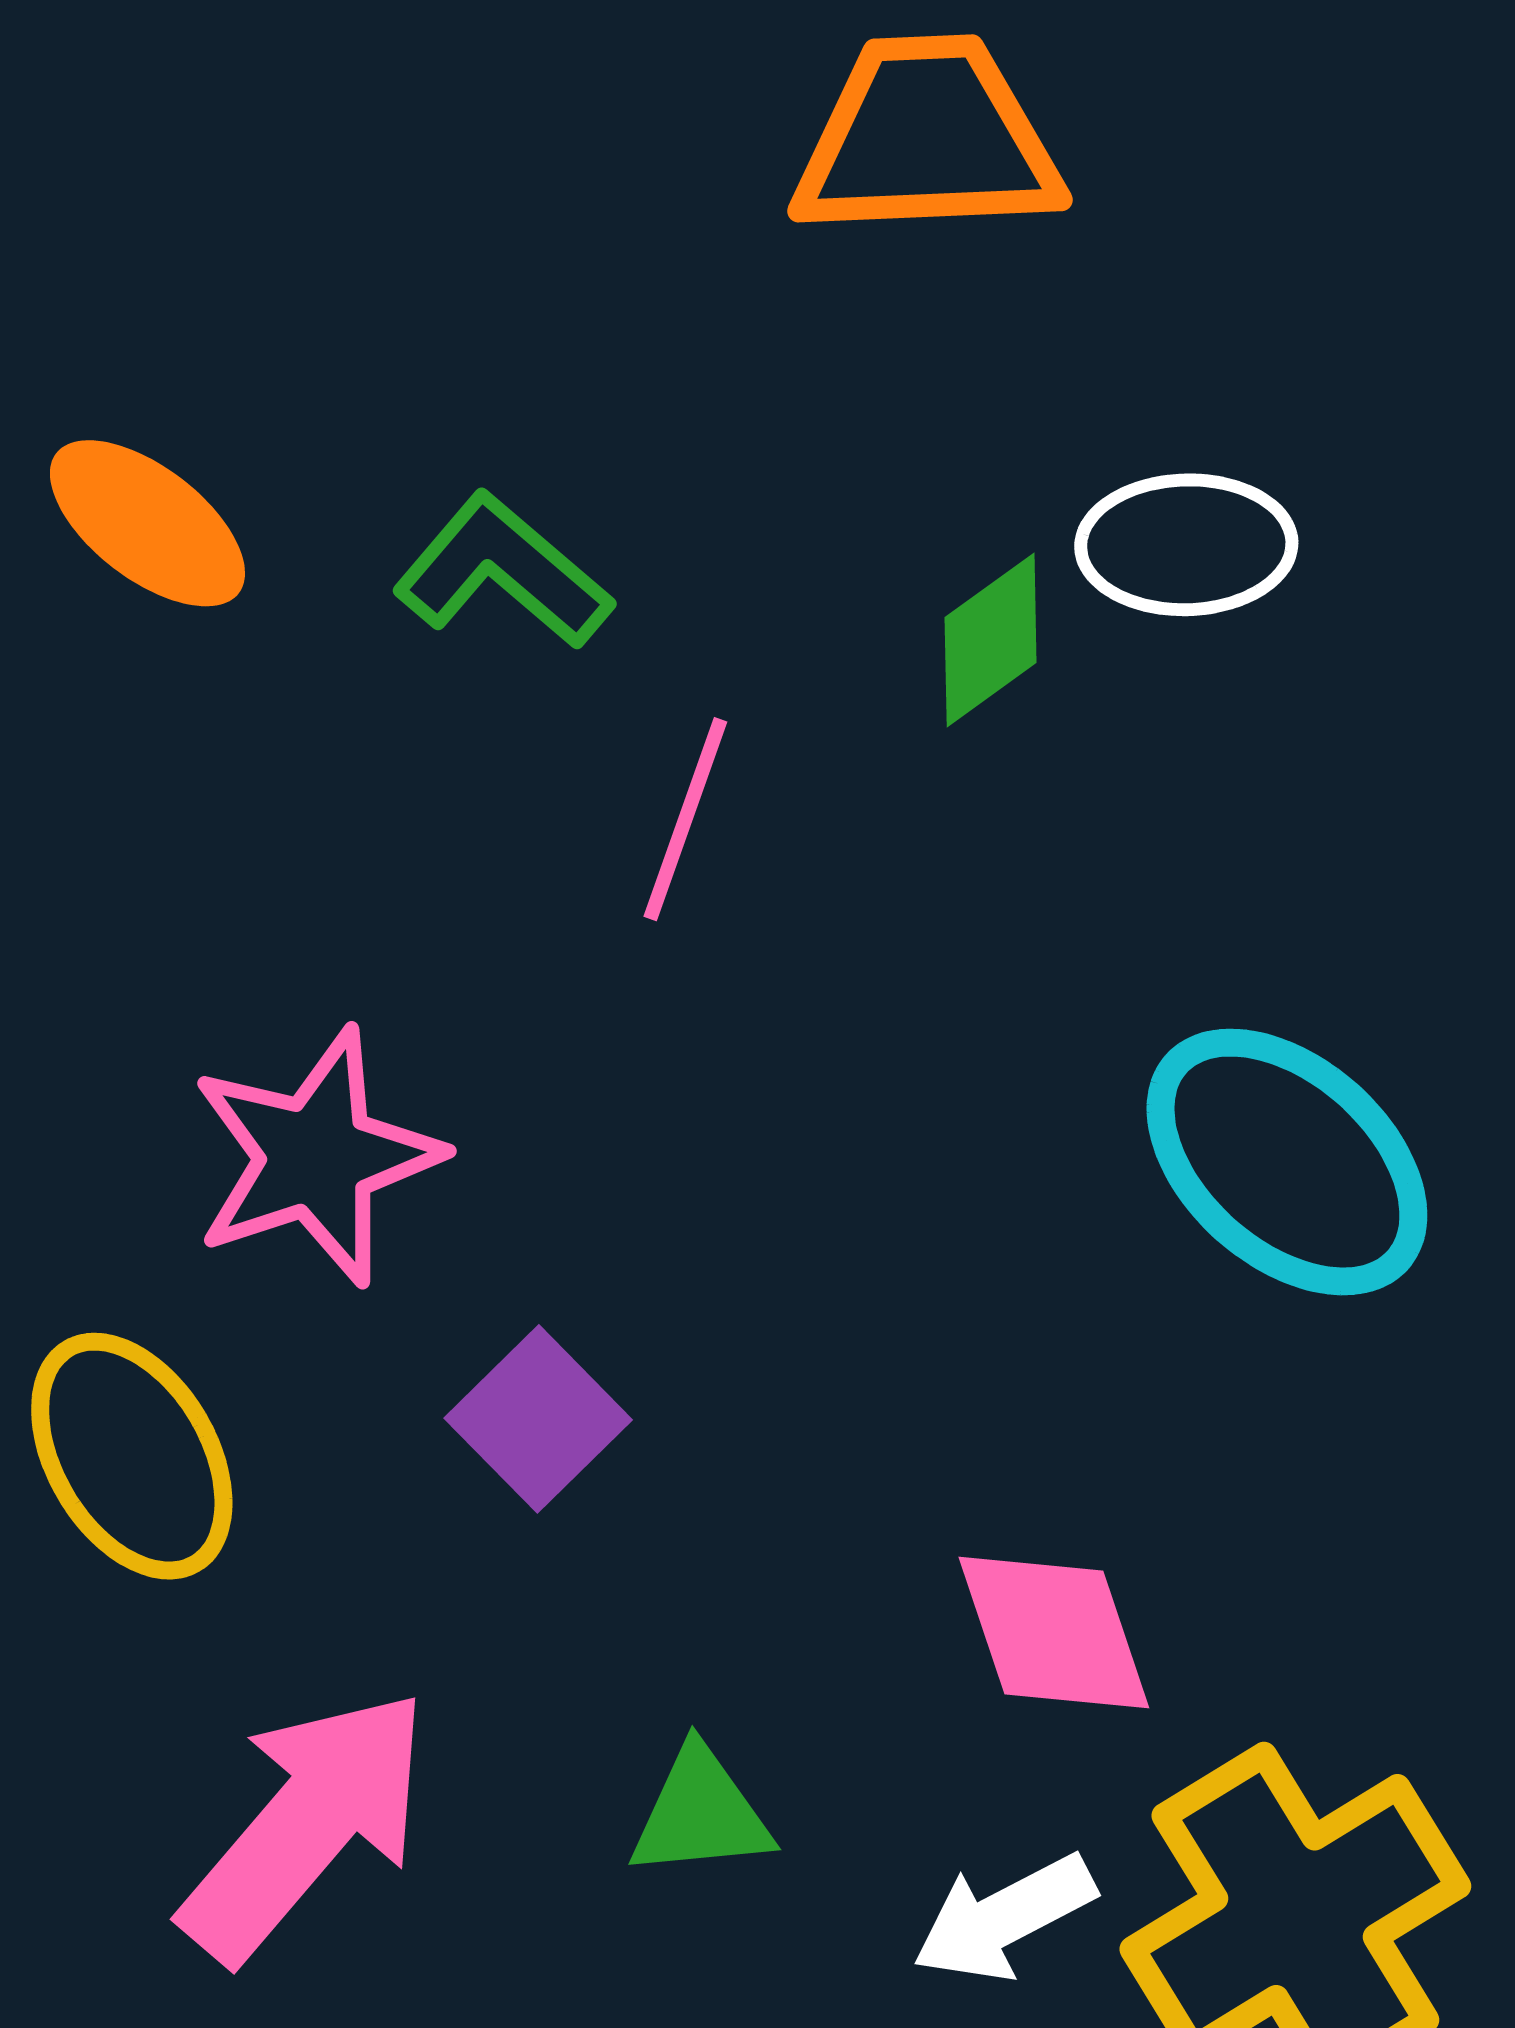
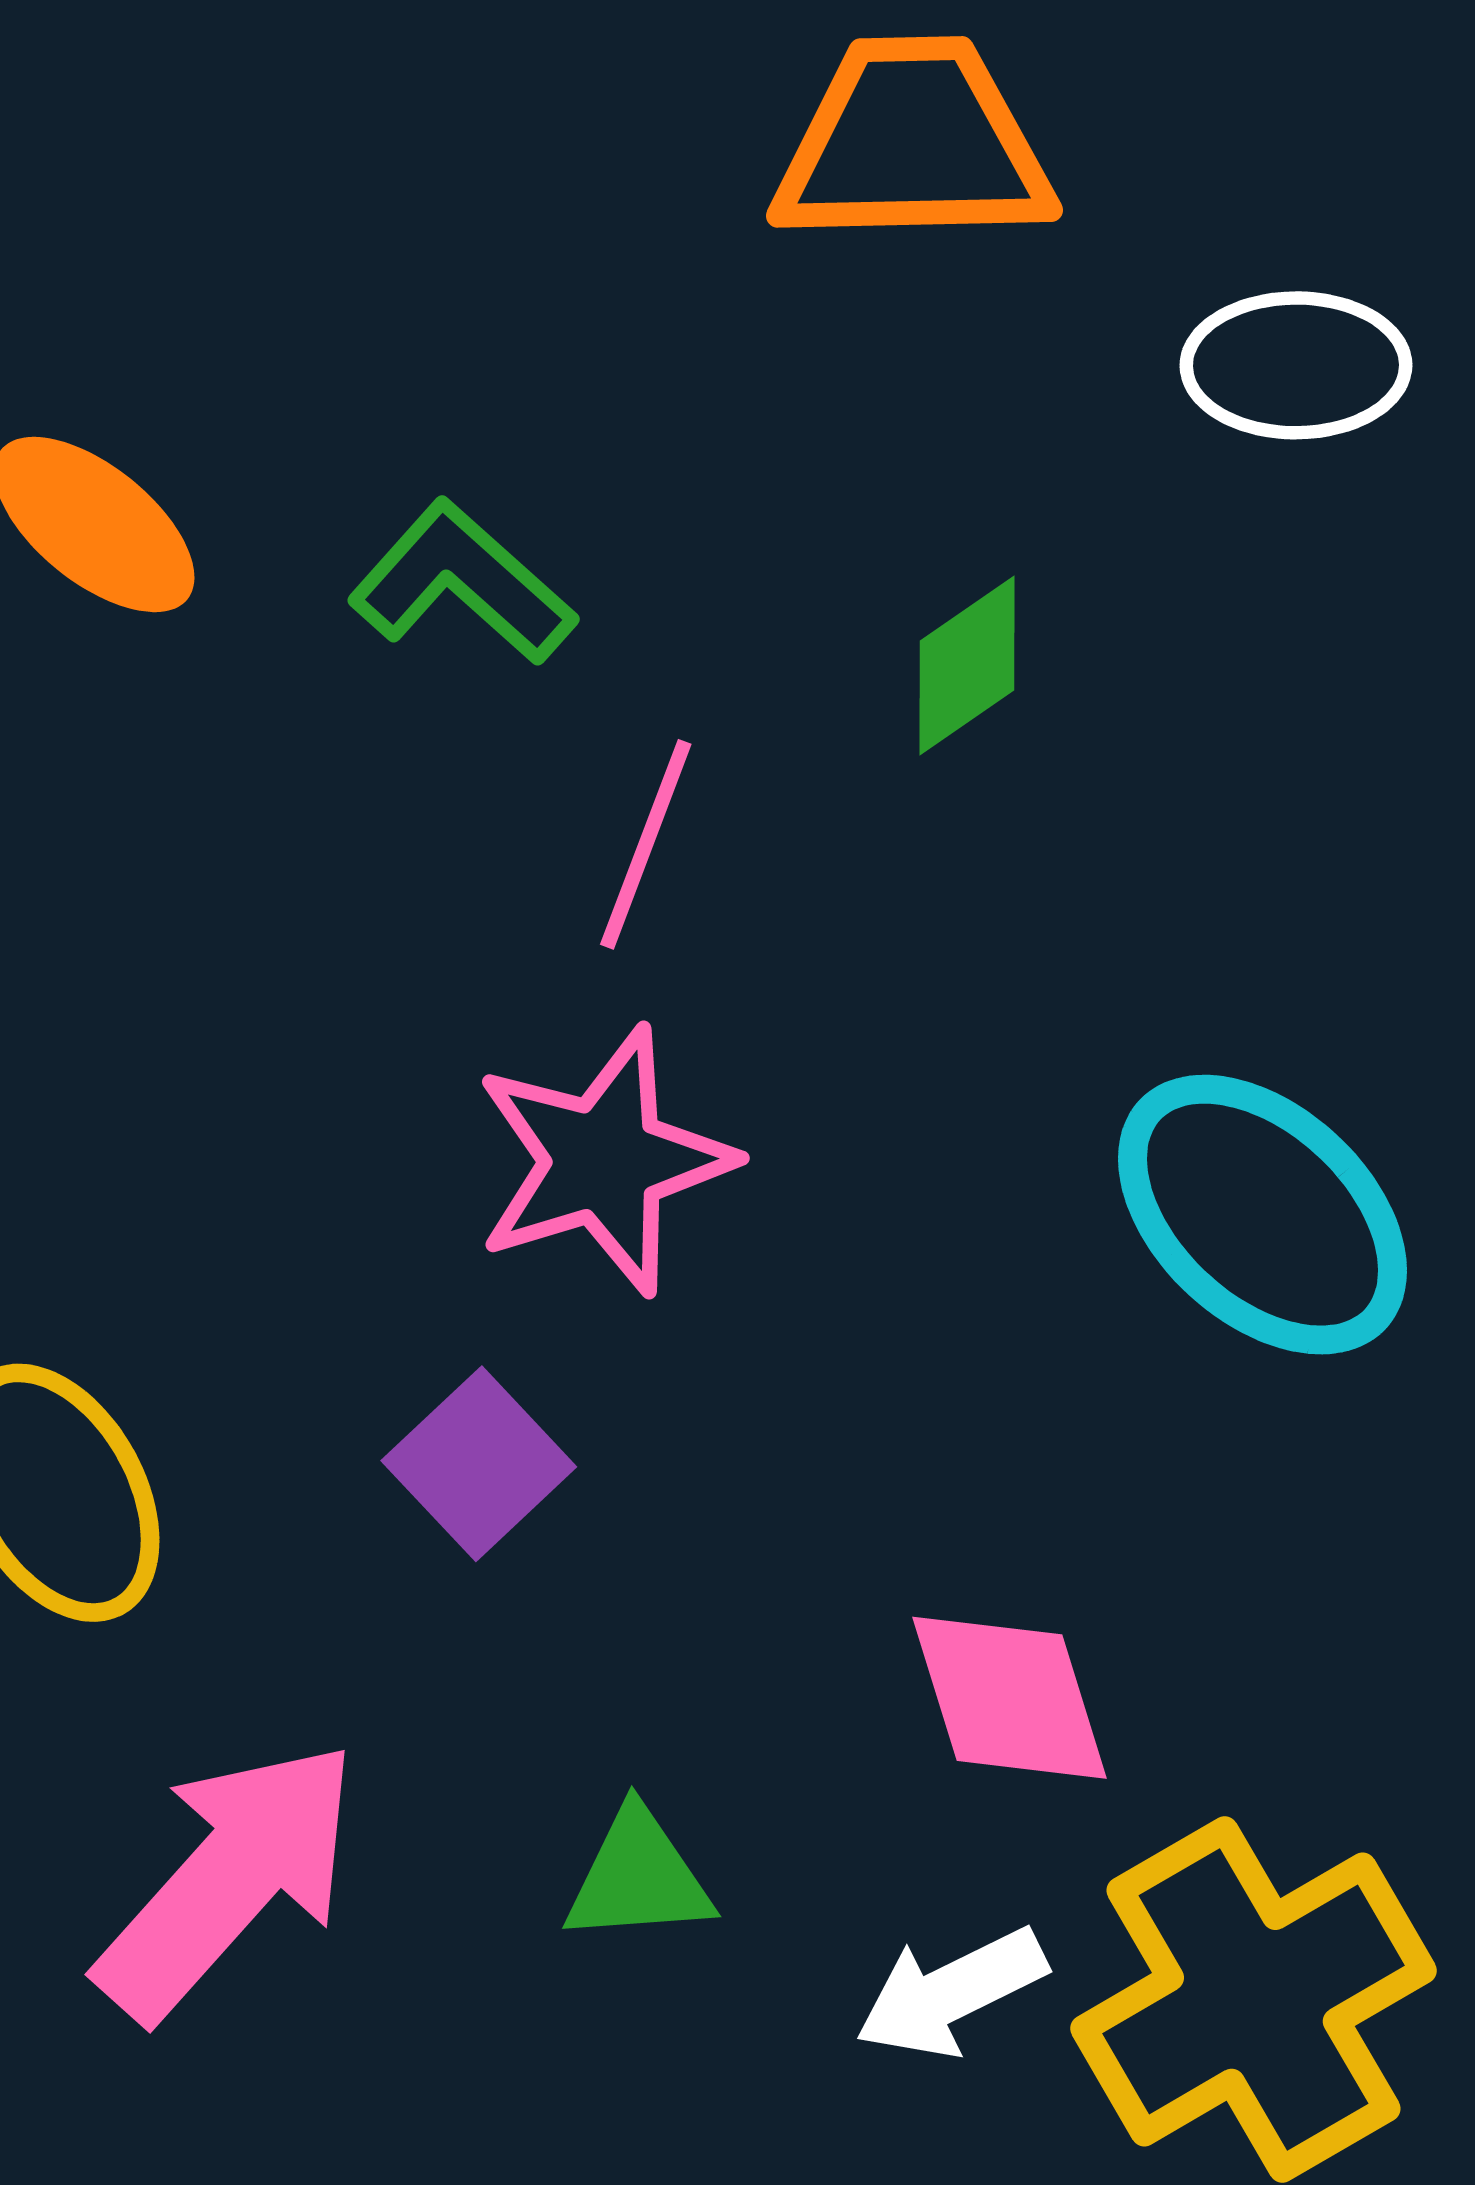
white ellipse: (1186, 545) -> (1296, 365), moved
pink star: (316, 1157) -> (603, 1161), moved

